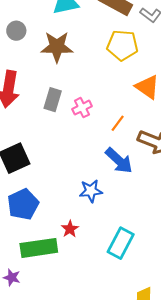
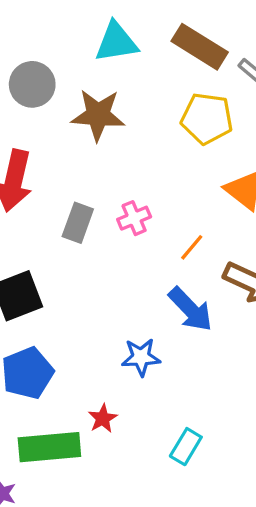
gray circle: (16, 31) -> (32, 84), size x1.4
gray rectangle: (53, 100) -> (78, 223), moved
cyan rectangle: (121, 243) -> (186, 447), size x0.7

